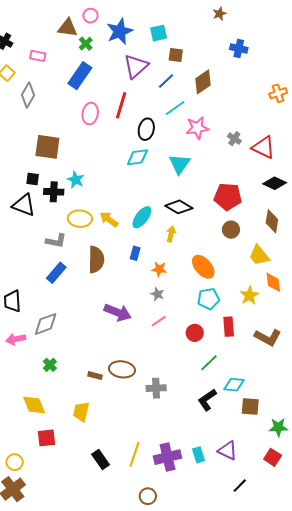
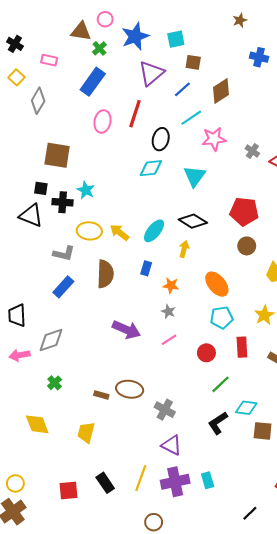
gray cross: (156, 388) -> (165, 410), turned 30
red square: (46, 438) -> (69, 491), moved
purple triangle: (228, 451) -> (172, 445), moved

